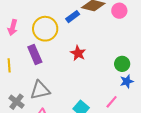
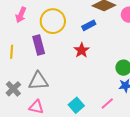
blue rectangle: (73, 17) -> (89, 25), moved

